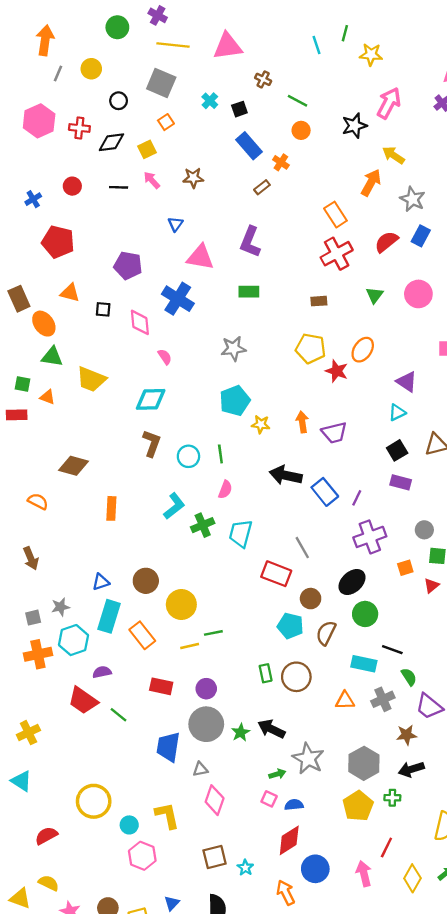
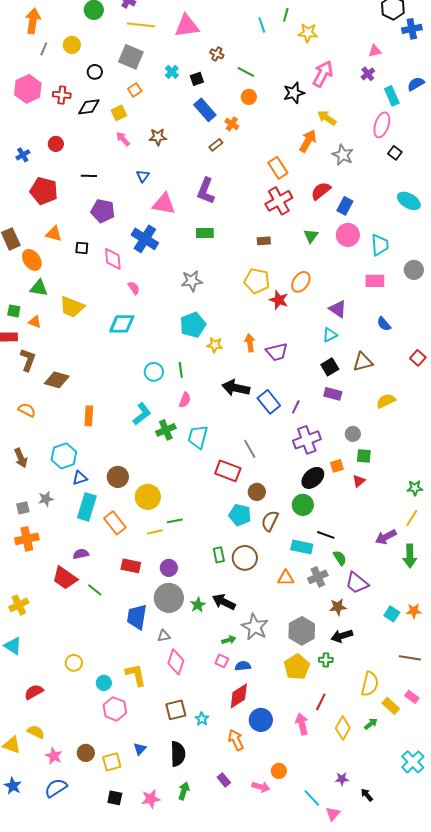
black line: (119, 187) -> (89, 176), moved
blue rectangle: (421, 236) -> (345, 206), moved
brown L-shape: (152, 443) -> (28, 360), moved
black ellipse: (352, 582) -> (313, 478), moved
cyan hexagon: (73, 640) -> (64, 456), moved
yellow circle: (94, 801) -> (74, 663), size x0.6

